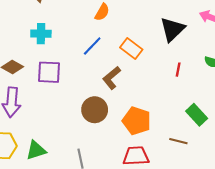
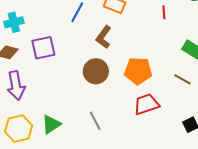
cyan cross: (41, 34) -> (14, 22), moved
brown line: (178, 141) -> (183, 79), turned 30

